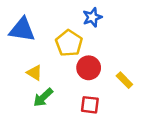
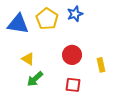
yellow pentagon: (69, 43) -> (47, 19), moved
yellow rectangle: (124, 80) -> (101, 65), turned 32

